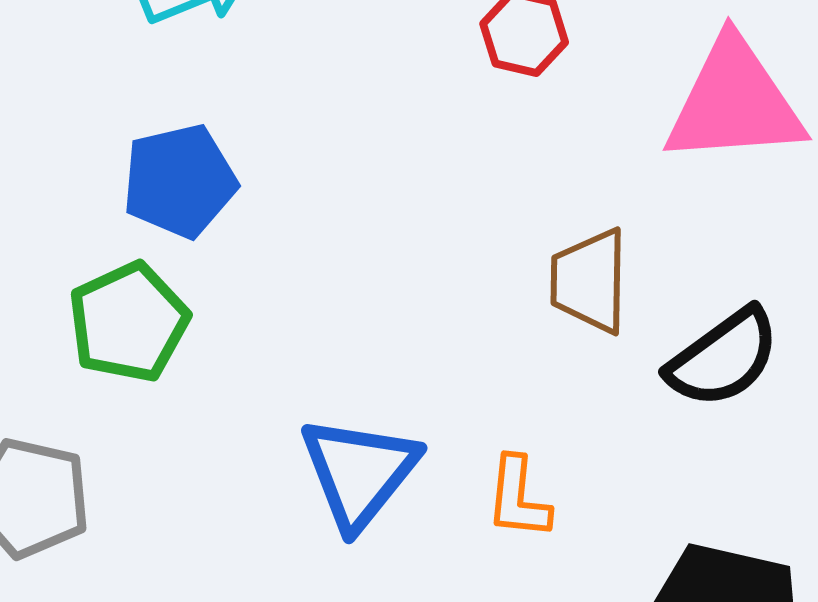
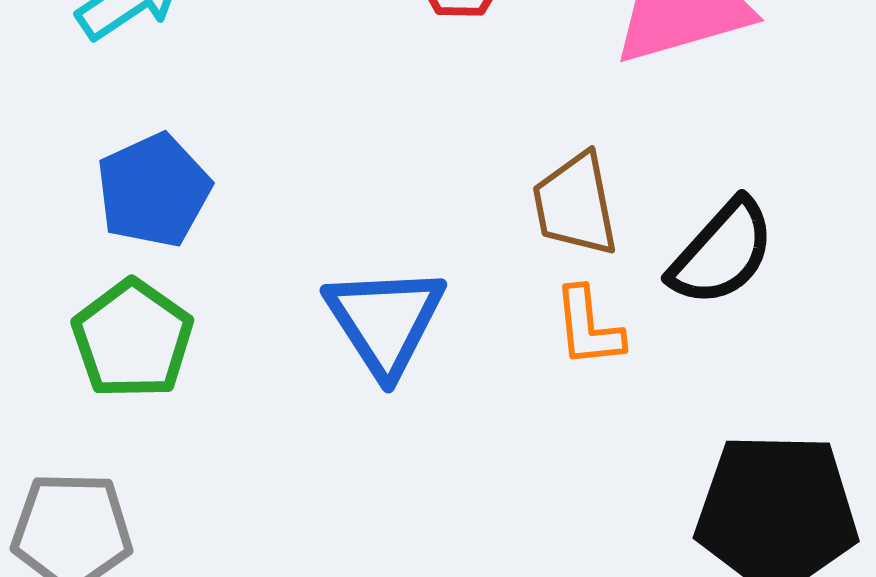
blue triangle: (359, 472) -> (385, 321), moved
orange L-shape: (518, 498) -> (588, 327), moved

